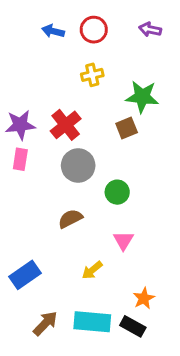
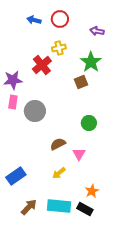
purple arrow: (150, 30) -> (97, 31), moved
green star: (142, 97) -> (91, 62), turned 30
red cross: (66, 125) -> (42, 65), moved
gray circle: (78, 166) -> (35, 111), moved
green circle: (117, 192) -> (89, 123), moved
brown semicircle: (70, 219) -> (58, 144), moved

